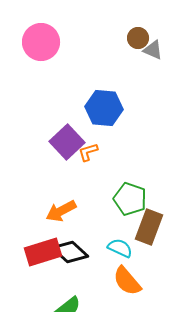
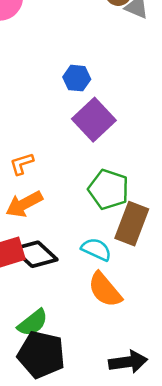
blue hexagon: (104, 108) -> (77, 78), size x0.6
purple square: (67, 142) -> (94, 120), moved
orange L-shape: (88, 152) -> (22, 164), moved

